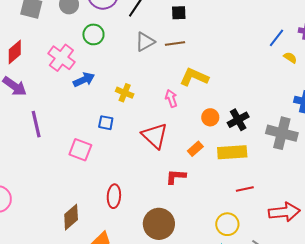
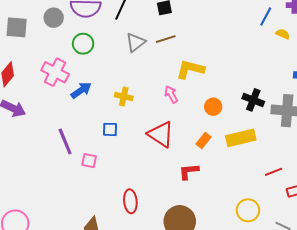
black cross: (238, 120) -> (253, 100), moved, turned -30
purple line: (36, 124) -> (65, 141), moved
pink square: (80, 150) -> (89, 161), size x0.7
red line: (245, 189) -> (274, 172), moved

